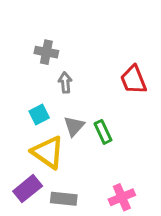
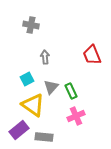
gray cross: (46, 52) -> (31, 25), moved
pink cross: (122, 197) -> (76, 116), moved

